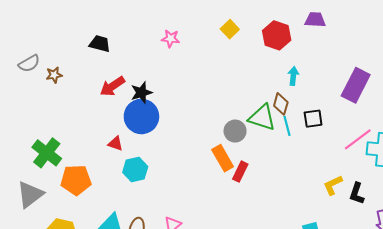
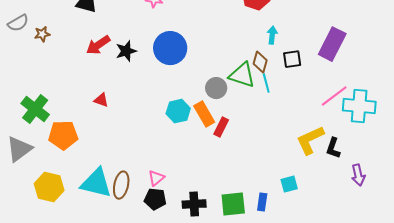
blue circle: (141, 116) -> (170, 48), moved
black square: (313, 119) -> (292, 59), moved
cyan hexagon: (135, 170) -> (178, 111), moved
yellow L-shape: (333, 185) -> (310, 140), size x1.5

